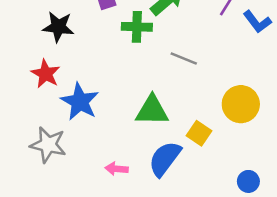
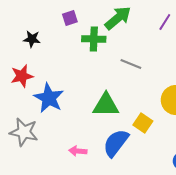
black star: (58, 27) -> (32, 39), size x0.7
red star: (46, 74) -> (22, 76), turned 30

